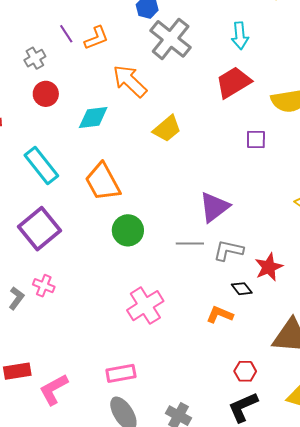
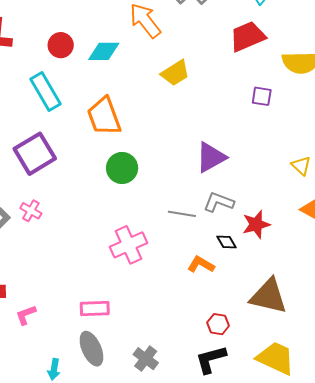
red circle: (46, 94) -> (61, 45), moved
gray line: (190, 244) -> (182, 214), moved
pink L-shape: (54, 389) -> (26, 315), size x0.7

